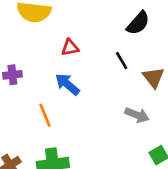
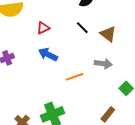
orange line: (45, 115) -> (75, 77), moved, turned -72

